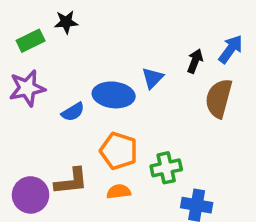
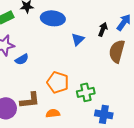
blue ellipse: (114, 95) -> (53, 18), moved
blue semicircle: (73, 112) -> (22, 59), moved
orange semicircle: (119, 192) -> (53, 113), moved

